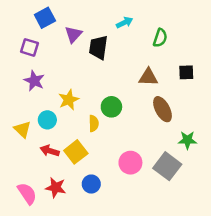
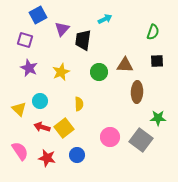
green semicircle: (160, 38) -> (153, 32), moved
yellow star: (69, 100) -> (61, 72), moved
green circle: (111, 107) -> (99, 72), moved
brown ellipse: (162, 109) -> (137, 92), turned 30
pink semicircle: (27, 194) -> (20, 151), moved

